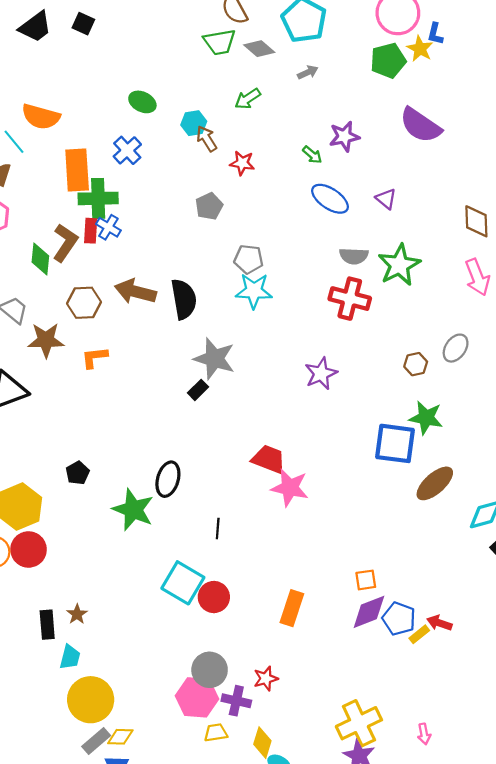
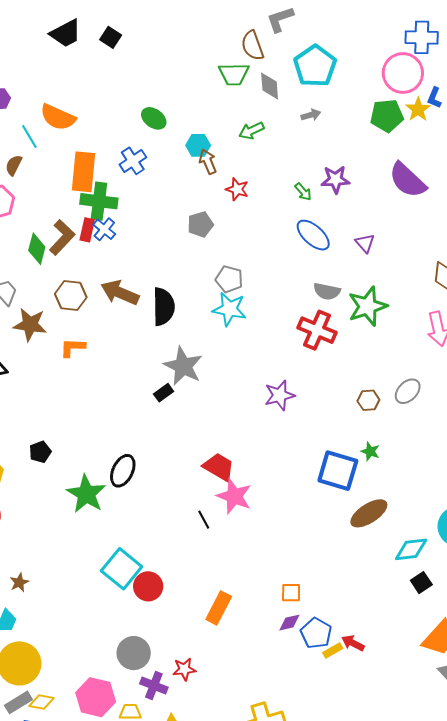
gray diamond: (259, 49) -> (270, 86), turned 36
green star: (426, 418) -> (370, 451), size x0.6
black line: (218, 529) -> (204, 520), moved, turned -42
purple diamond: (369, 612) -> (289, 623), size x0.6
pink hexagon: (197, 697) -> (96, 697), moved

